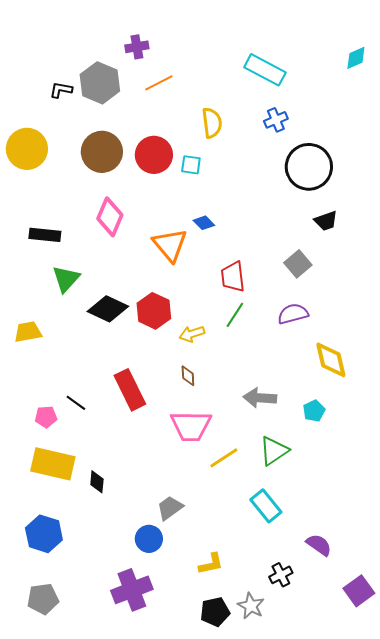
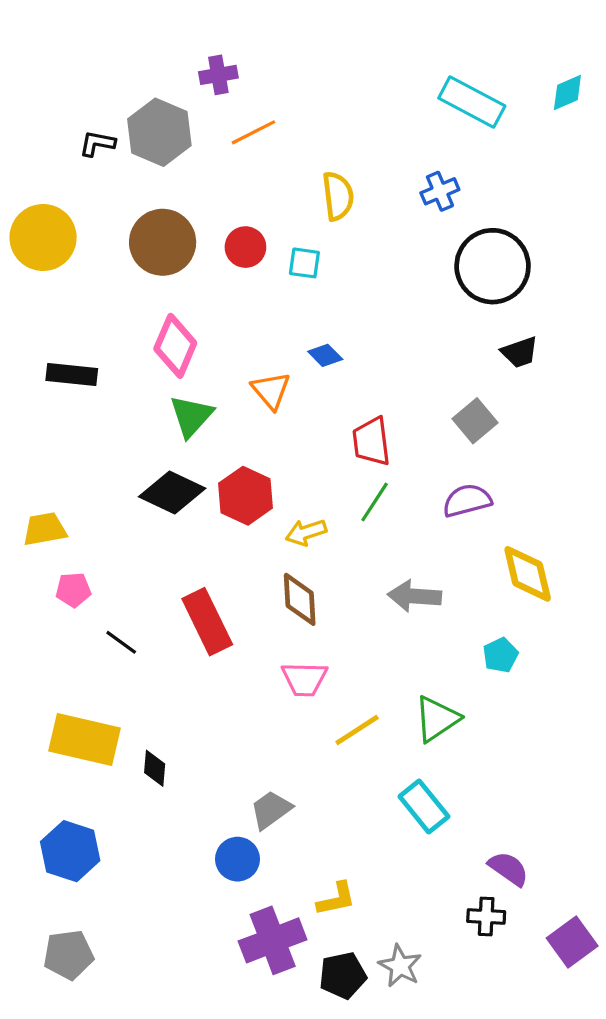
cyan rectangle: (265, 70) -> (472, 102), moved
red circle: (154, 155) -> (245, 247), size x0.7
orange triangle: (170, 245) -> (271, 390), size x0.7
green triangle: (66, 279) -> (191, 416), moved
brown diamond: (188, 376) -> (300, 599), size x1.6
gray arrow: (260, 398) -> (414, 596), moved
pink pentagon: (46, 417) -> (73, 590), moved
pink trapezoid: (191, 426) -> (304, 679), size x0.7
black cross: (281, 575) -> (486, 916), moved, turned 30
purple cross: (132, 590) -> (273, 940), moved

